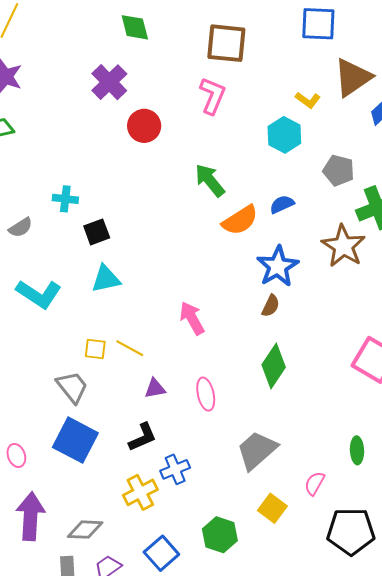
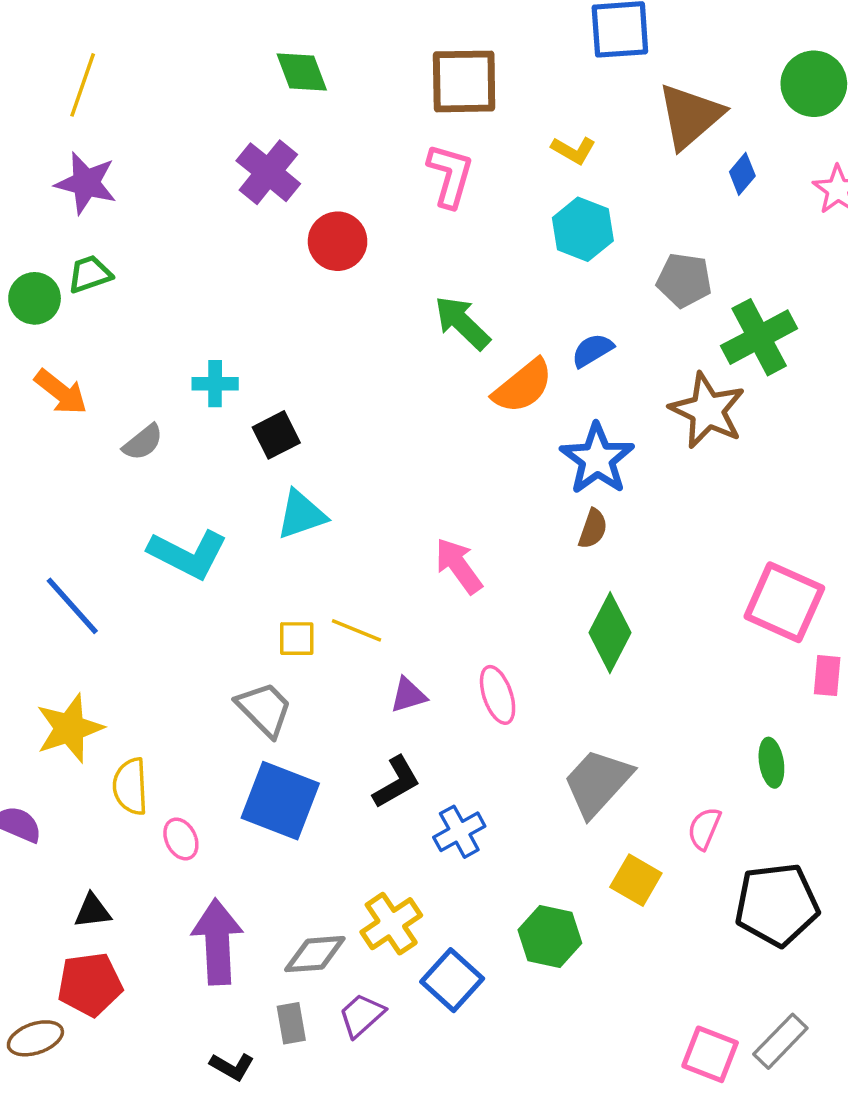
yellow L-shape: (308, 100) -> (574, 150), moved
yellow cross: (140, 492) -> (391, 924), moved

